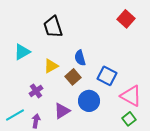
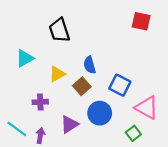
red square: (126, 19) -> (141, 21), turned -30
purple cross: (36, 91) -> (40, 102), turned 32
cyan line: (15, 115) -> (17, 129), turned 66
green square: (129, 119) -> (133, 133), moved

